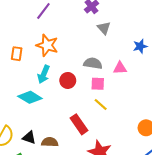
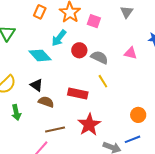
gray semicircle: (93, 63) -> (99, 57), moved
pink square: (98, 84) -> (94, 21), moved
red rectangle: (79, 124) -> (78, 94), turned -60
black triangle: (29, 138) -> (37, 85), moved

